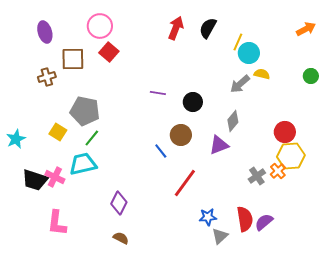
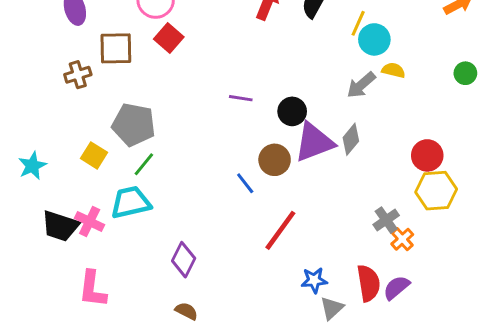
purple triangle: (219, 145) -> (314, 142), moved, size x1.4
orange cross: (278, 171) -> (402, 239), moved

